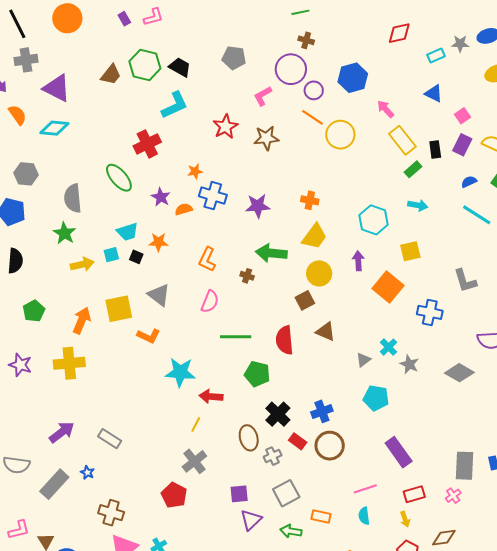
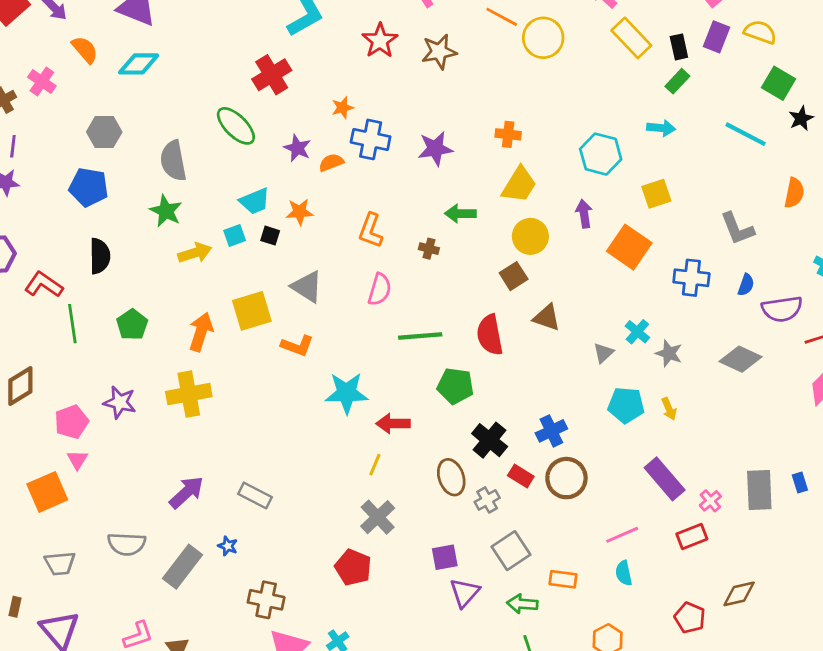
green rectangle: (413, 169) -> (677, 81), moved
blue semicircle: (469, 182) -> (746, 285), moved, turned 140
green arrow: (271, 253) -> (460, 213), size x0.7
pink cross: (453, 496) -> (710, 501), moved
yellow arrow: (405, 519) -> (669, 409), moved

